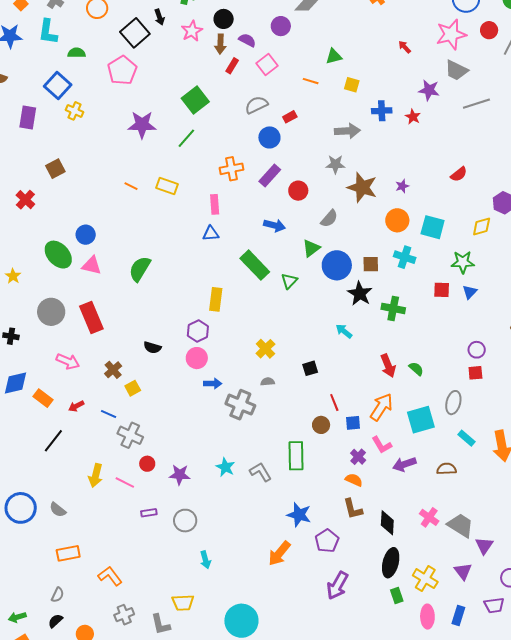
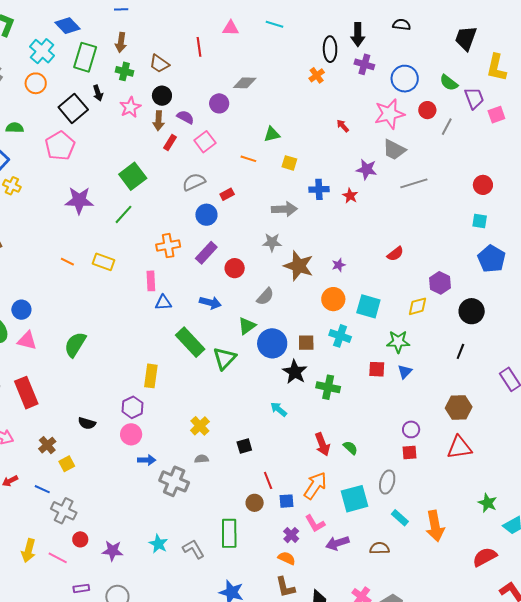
blue triangle: (211, 233) -> (163, 303), moved
green triangle: (289, 281) -> (225, 358), size x1.4

